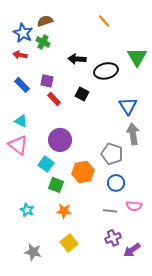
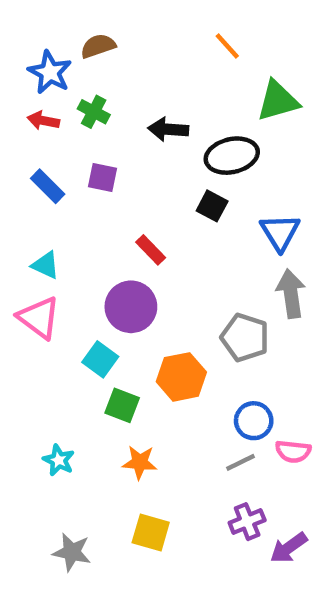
green cross: (43, 42) -> (94, 112), moved
green triangle: (137, 57) -> (278, 101), moved, turned 45
black square: (82, 94) -> (212, 206), moved
red rectangle: (54, 99) -> (151, 250), moved
blue circle: (116, 183) -> (254, 421), moved
gray line: (110, 211) -> (241, 462), turned -32
yellow square: (69, 243) -> (151, 532), turned -36

